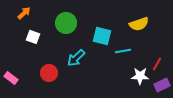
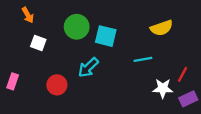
orange arrow: (24, 13) -> (28, 15), turned 104
cyan square: (102, 36) -> (106, 36), moved
pink rectangle: (11, 78) -> (13, 81), moved, turned 72

